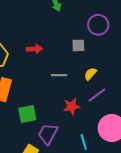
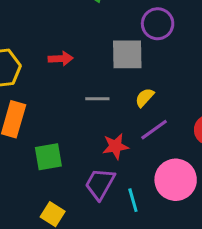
gray square: (78, 45) -> (127, 54), size x1.6
purple trapezoid: (48, 134) -> (100, 184), moved

